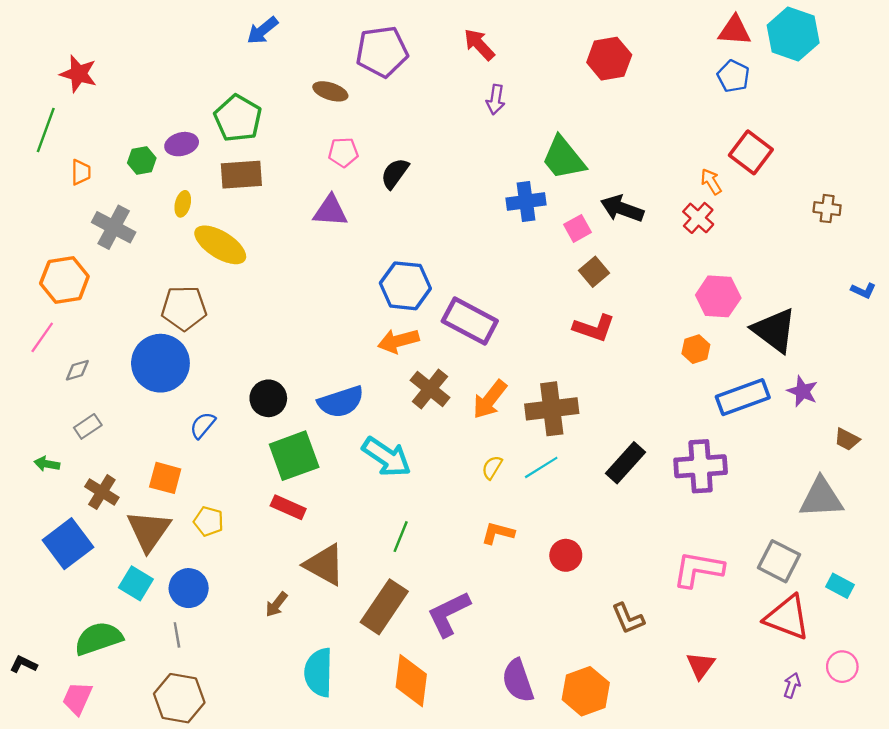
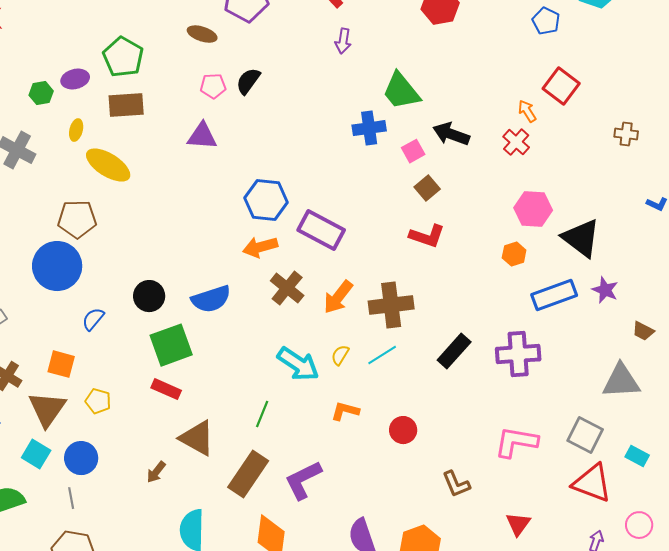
black semicircle: (395, 173) -> (248, 81), moved
cyan arrow: (387, 457) -> (298, 364), moved

